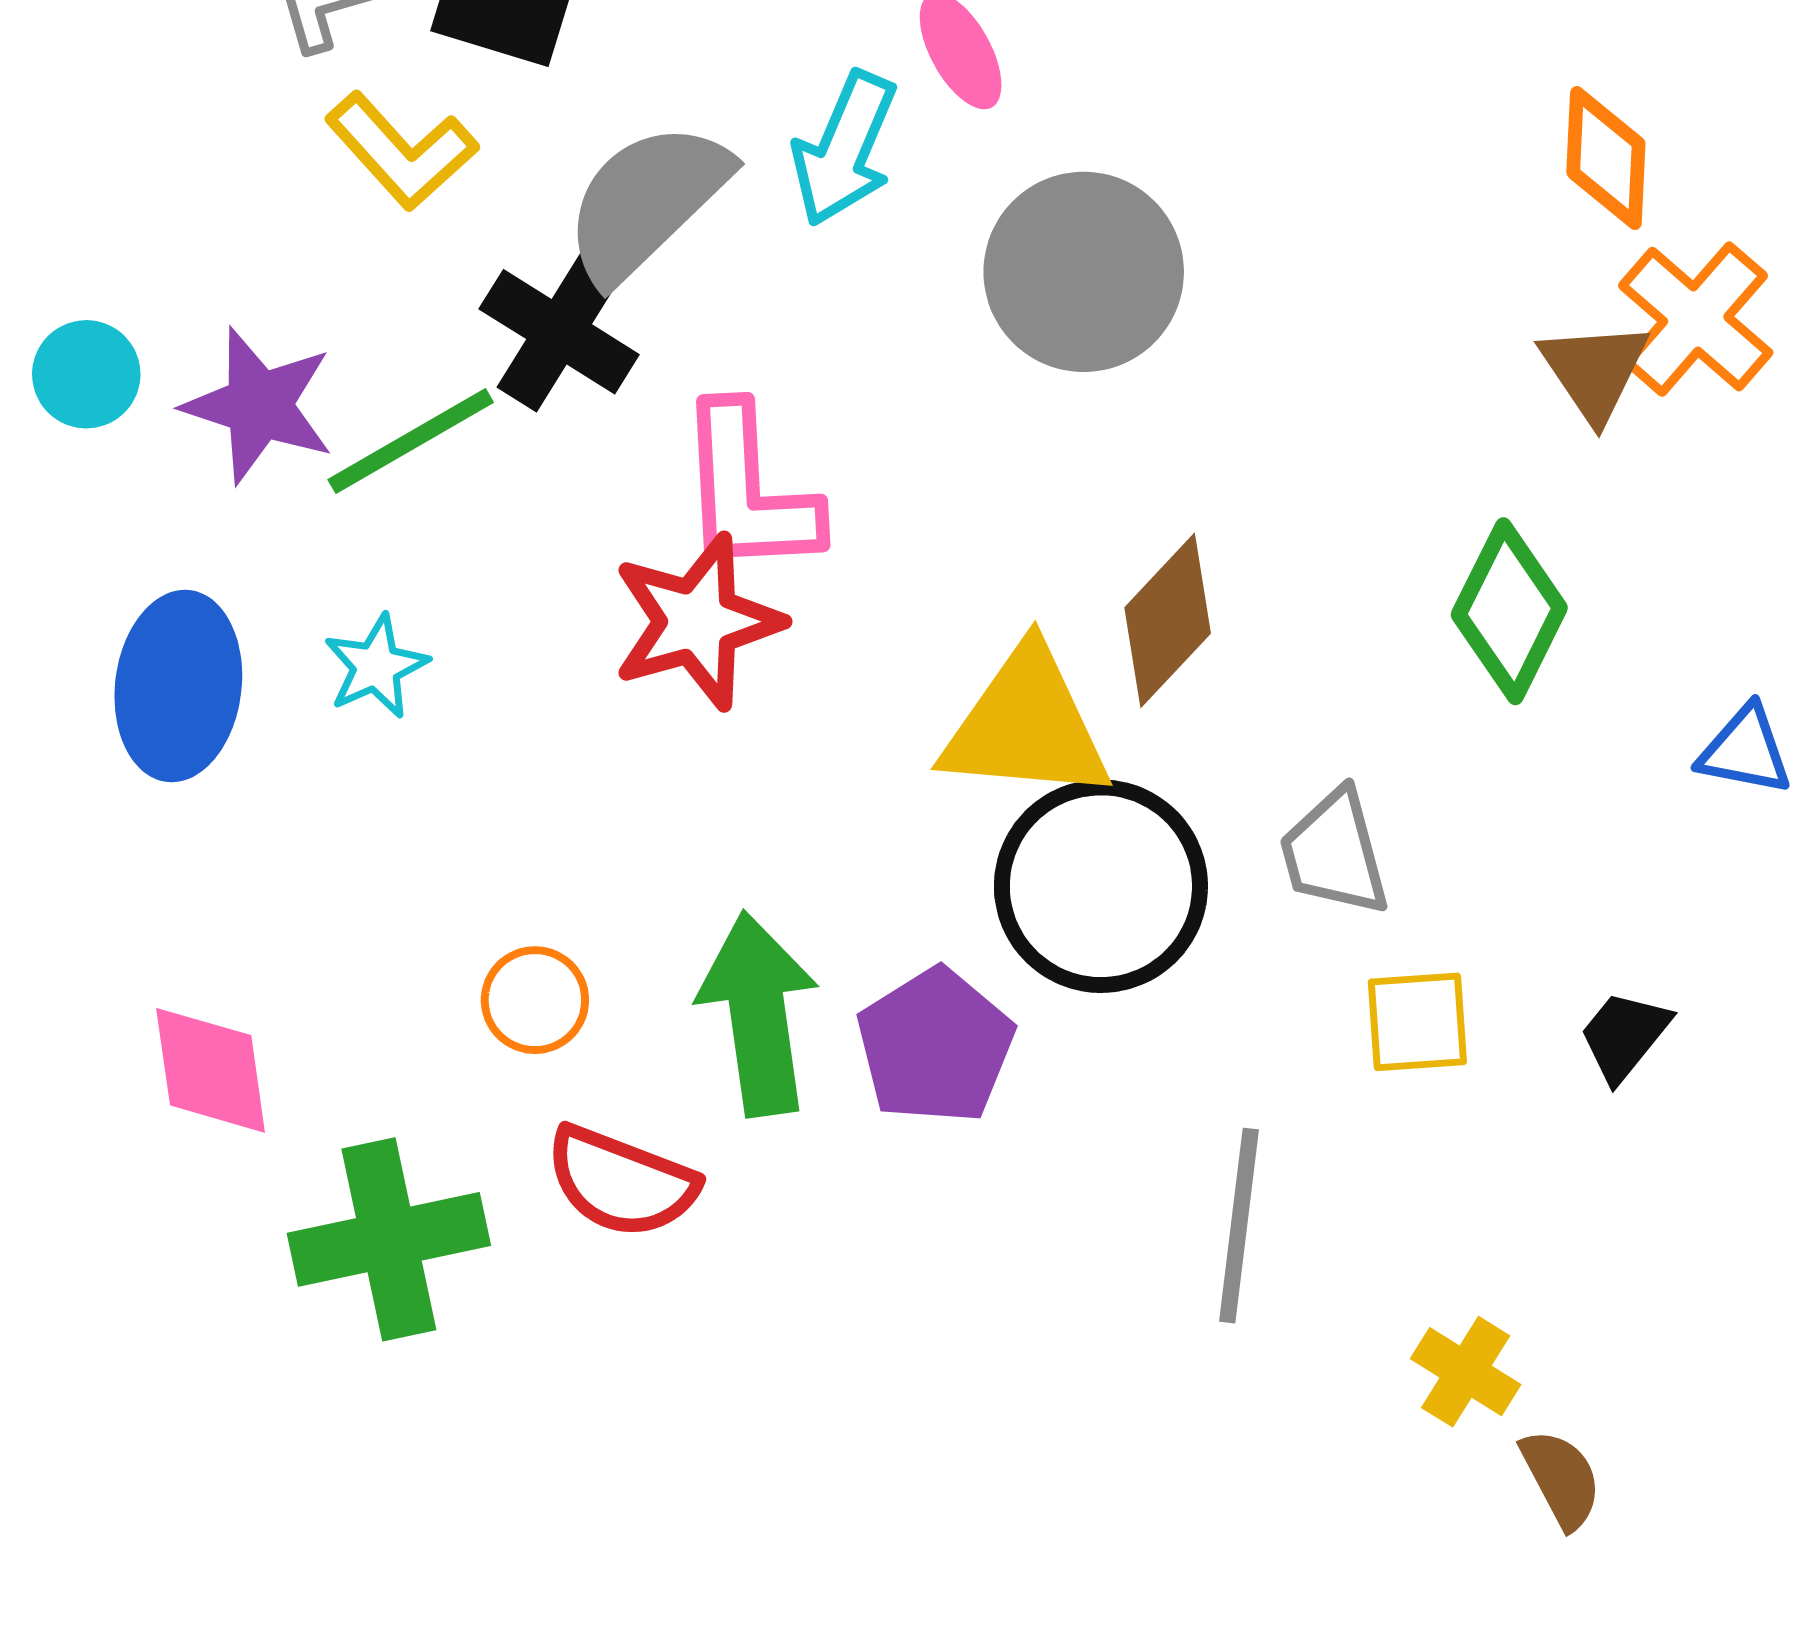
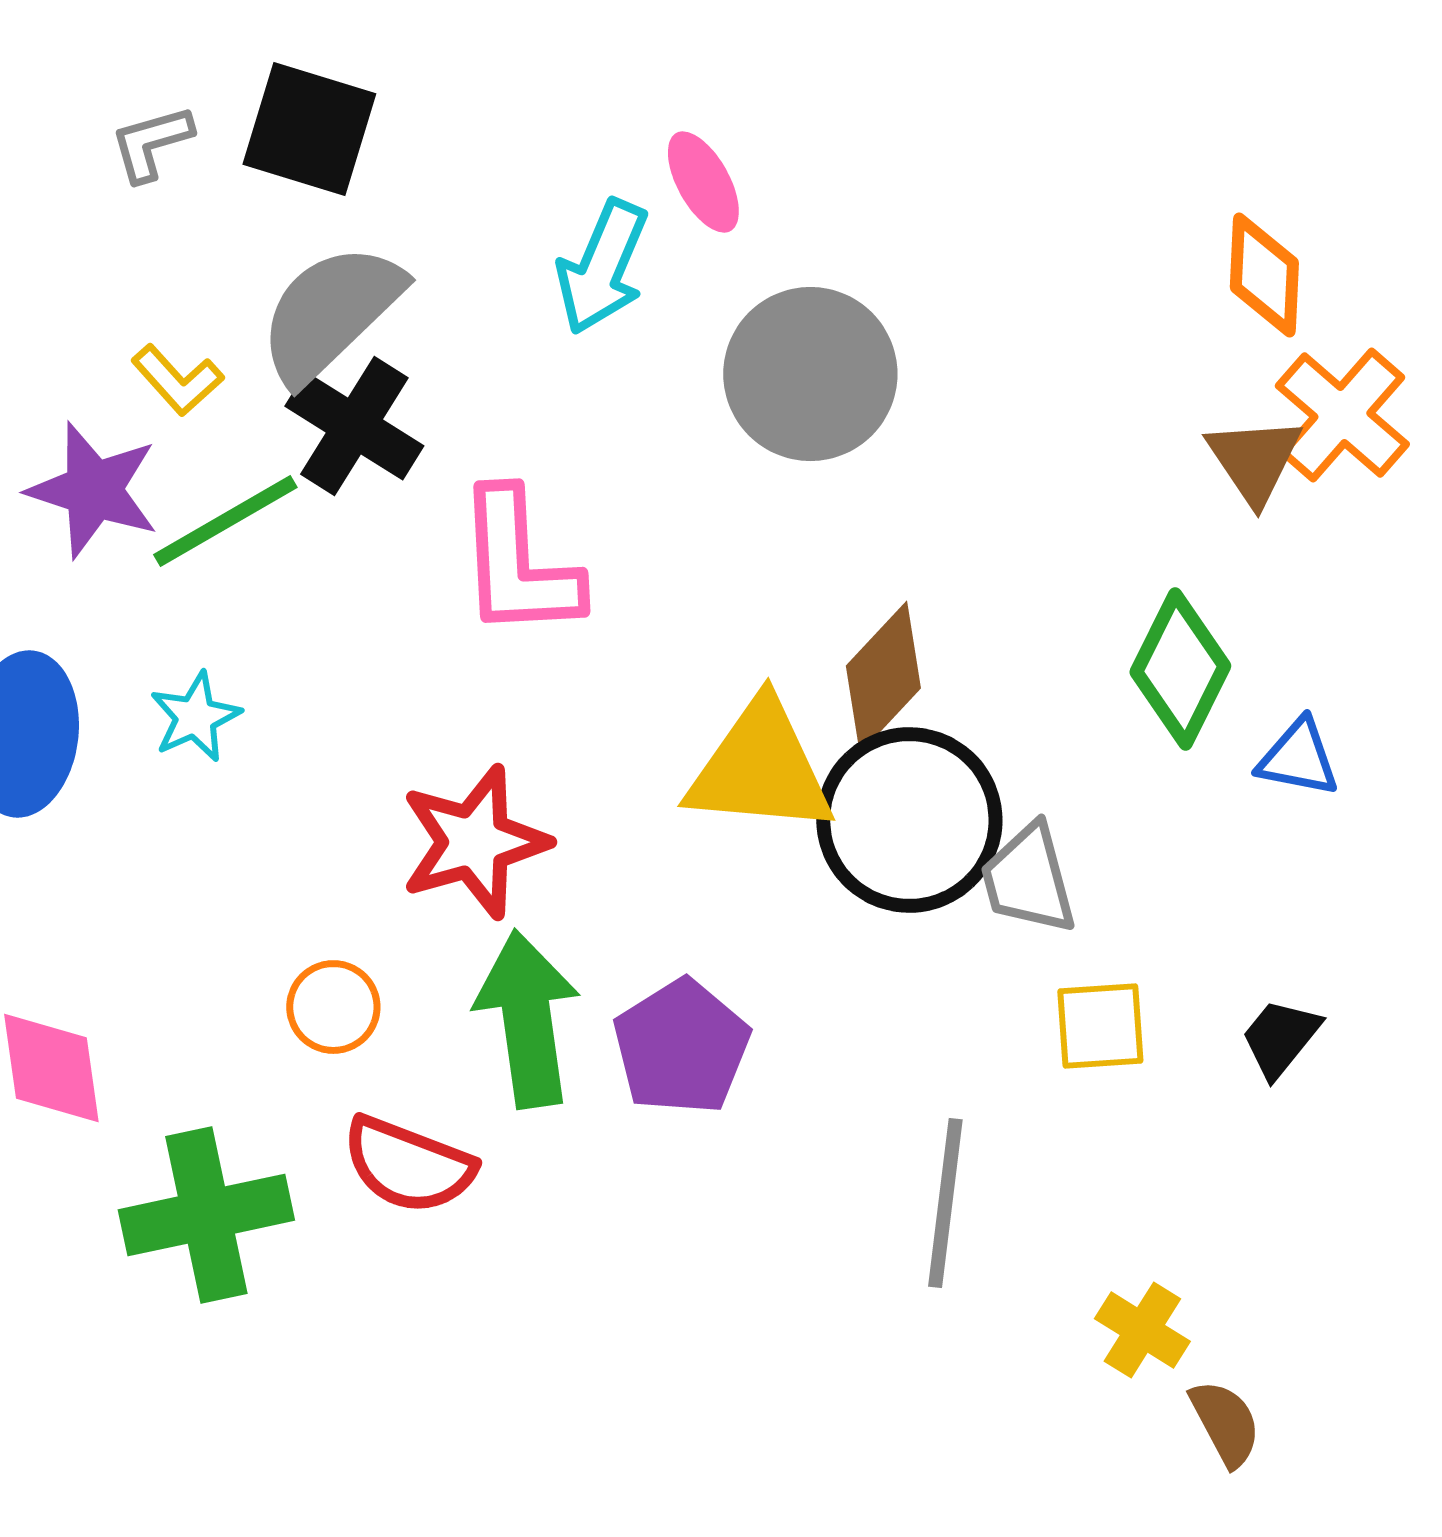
yellow L-shape: (401, 151) -> (177, 380), moved, size x0.7
gray semicircle: (647, 202) -> (330, 313), moved
red star: (697, 622) -> (474, 842), moved
blue triangle: (1745, 750) -> (1298, 758), moved
black circle: (1101, 886) -> (909, 820), moved

